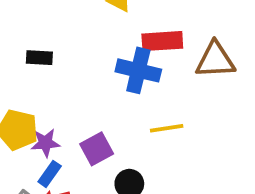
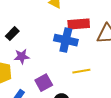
black rectangle: (39, 58) -> (12, 34), turned -48
purple star: (45, 143) -> (22, 56), moved

